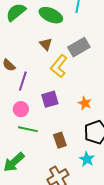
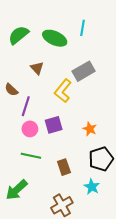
brown triangle: (46, 44) -> (37, 68), moved
pink circle: (21, 109) -> (30, 129), moved

